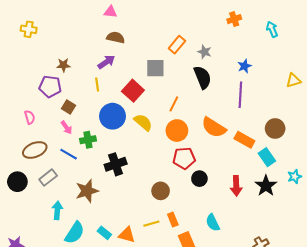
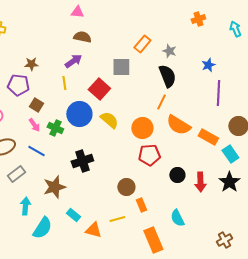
purple line: (240, 95) -> (218, 93), moved
orange line: (174, 104) -> (161, 102), moved
green cross: (88, 140) -> (55, 128), moved, turned 35
black circle: (199, 179) -> (177, 175), moved
orange rectangle: (173, 220) -> (141, 205), moved
cyan rectangle: (104, 233) -> (73, 215), moved

